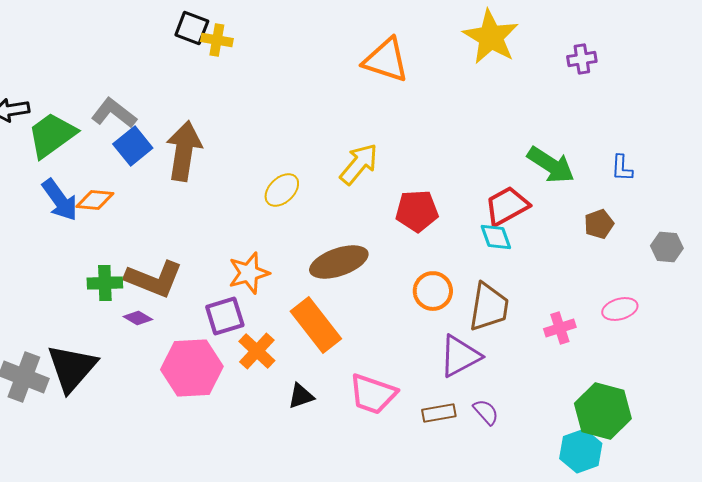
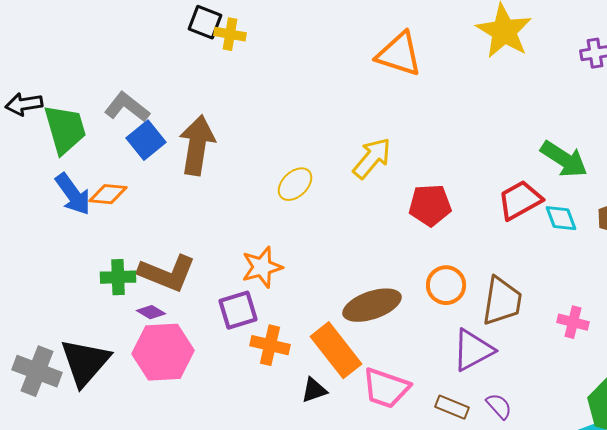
green trapezoid: (52, 135) -> (65, 129), turned 110
cyan diamond: (496, 237) -> (561, 218), moved
brown ellipse: (339, 262) -> (372, 305), moved
orange rectangle: (316, 325) -> (336, 350), moved
pink cross: (560, 328) -> (573, 322), turned 32
orange cross: (257, 351) -> (270, 345), turned -30
pink hexagon: (192, 368) -> (163, 352), moved
brown rectangle: (439, 413) -> (452, 407), turned 32

